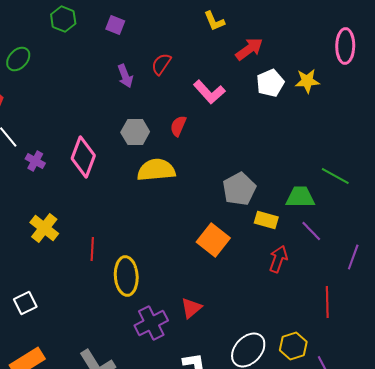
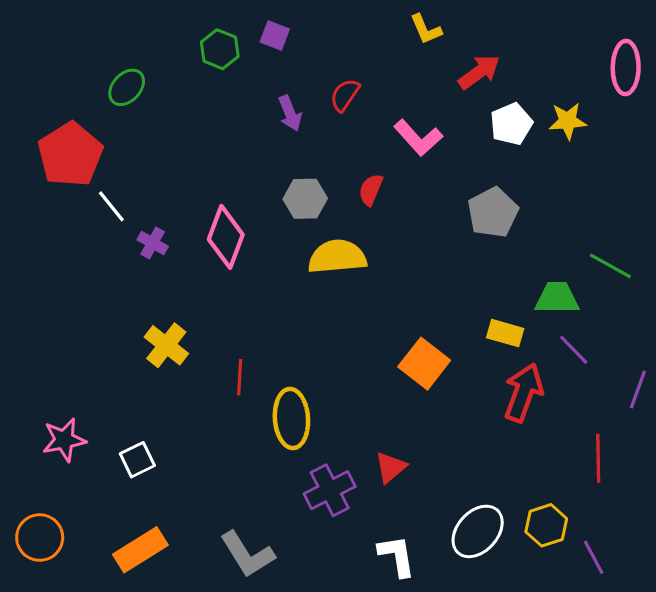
green hexagon: (63, 19) -> (220, 49), moved
gray pentagon: (239, 189) -> (493, 212), moved
red arrow: (278, 259) -> (523, 393), size x1.4

